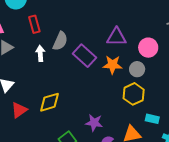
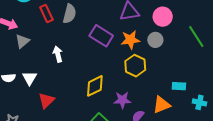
gray semicircle: (60, 41) -> (69, 14), moved
white arrow: (40, 53) -> (58, 54), moved
yellow hexagon: (134, 94) -> (135, 66), moved
yellow diamond: (50, 102) -> (95, 86), moved

